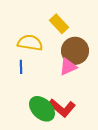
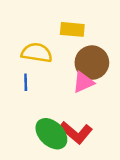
yellow rectangle: (59, 24) -> (72, 29), turned -42

